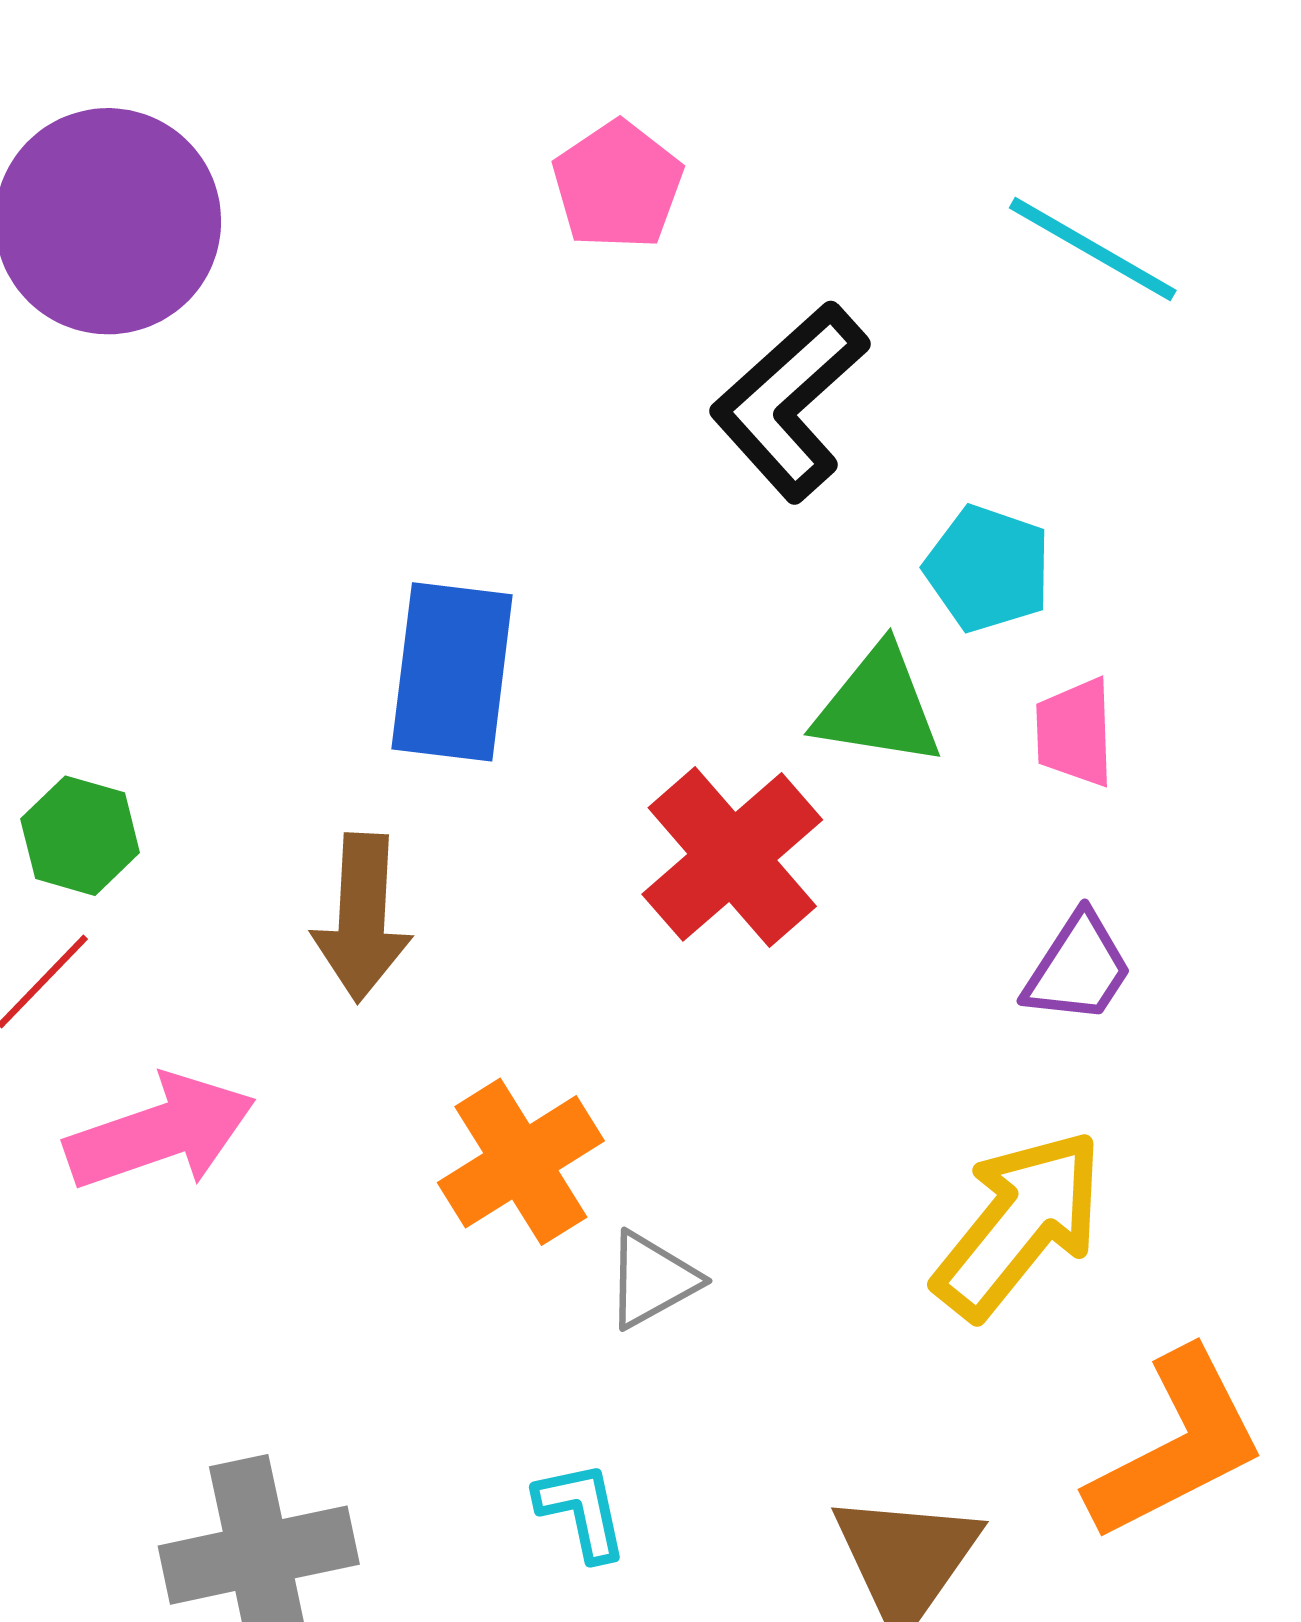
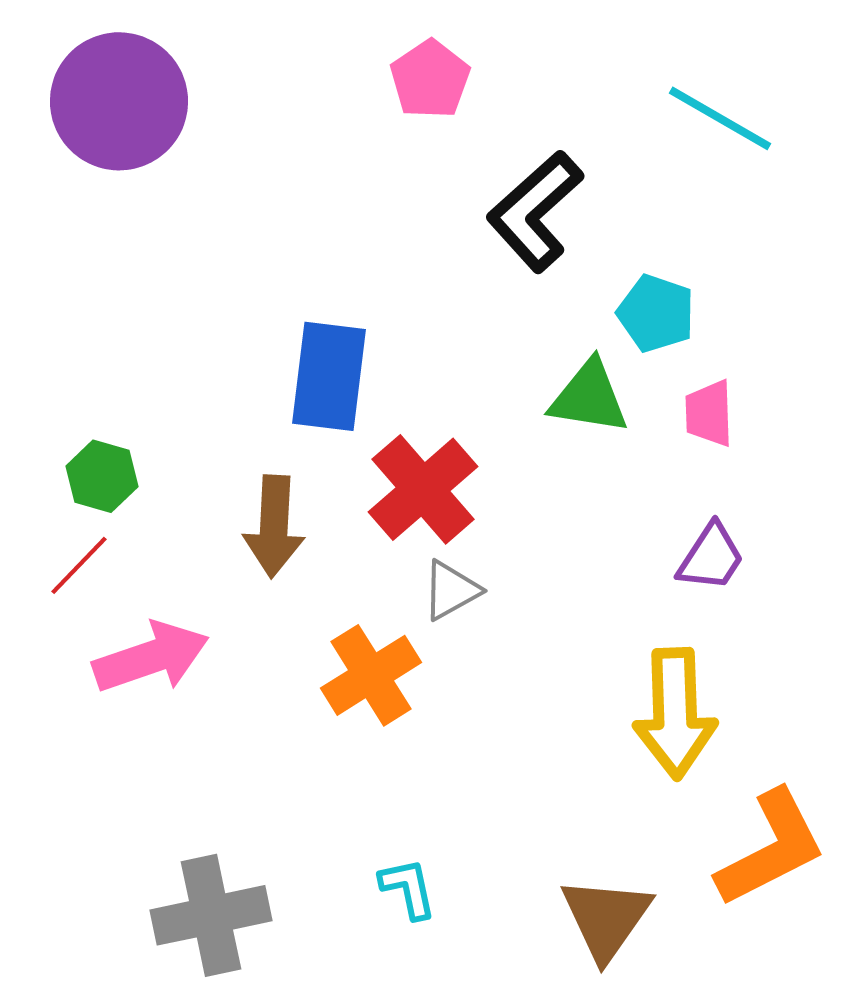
red cross: (732, 857) -> (423, 489), moved
yellow arrow: (1019, 1224) -> (675, 713), turned 139
gray triangle: (652, 1280) -> (451, 590), moved

